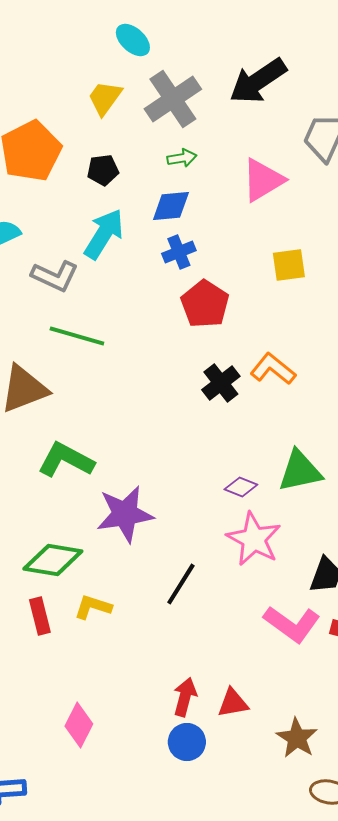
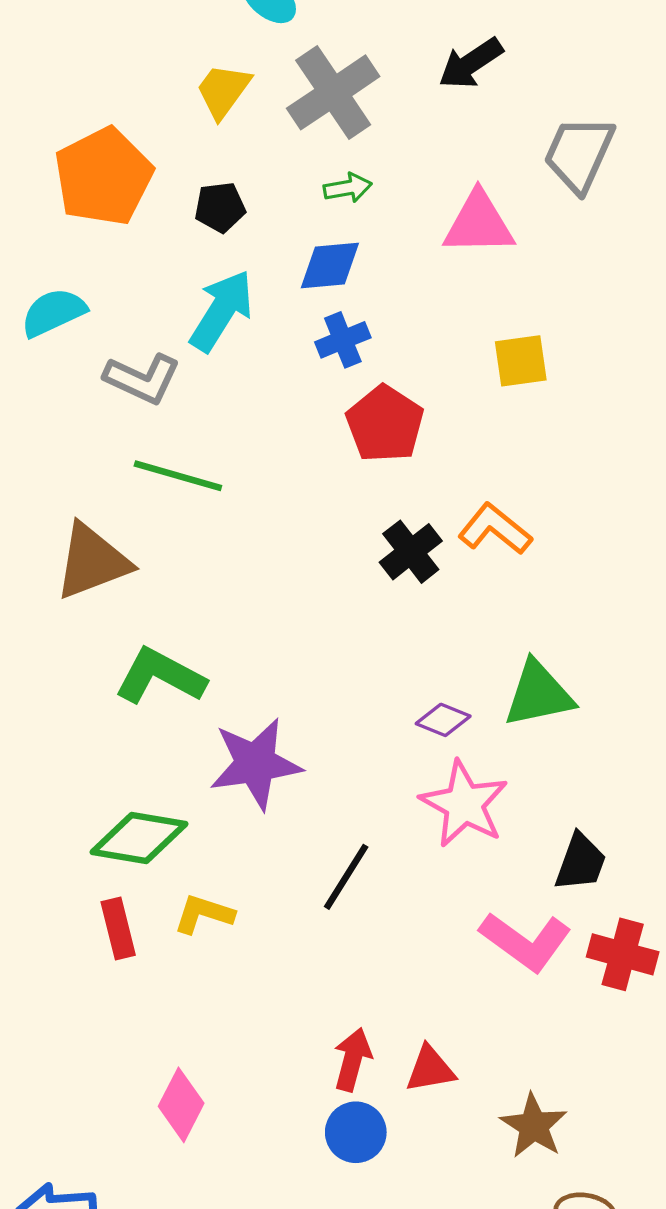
black arrow: (258, 81) -> (471, 63), size x0.7
pink triangle: (263, 180) -> (479, 223), turned 30

